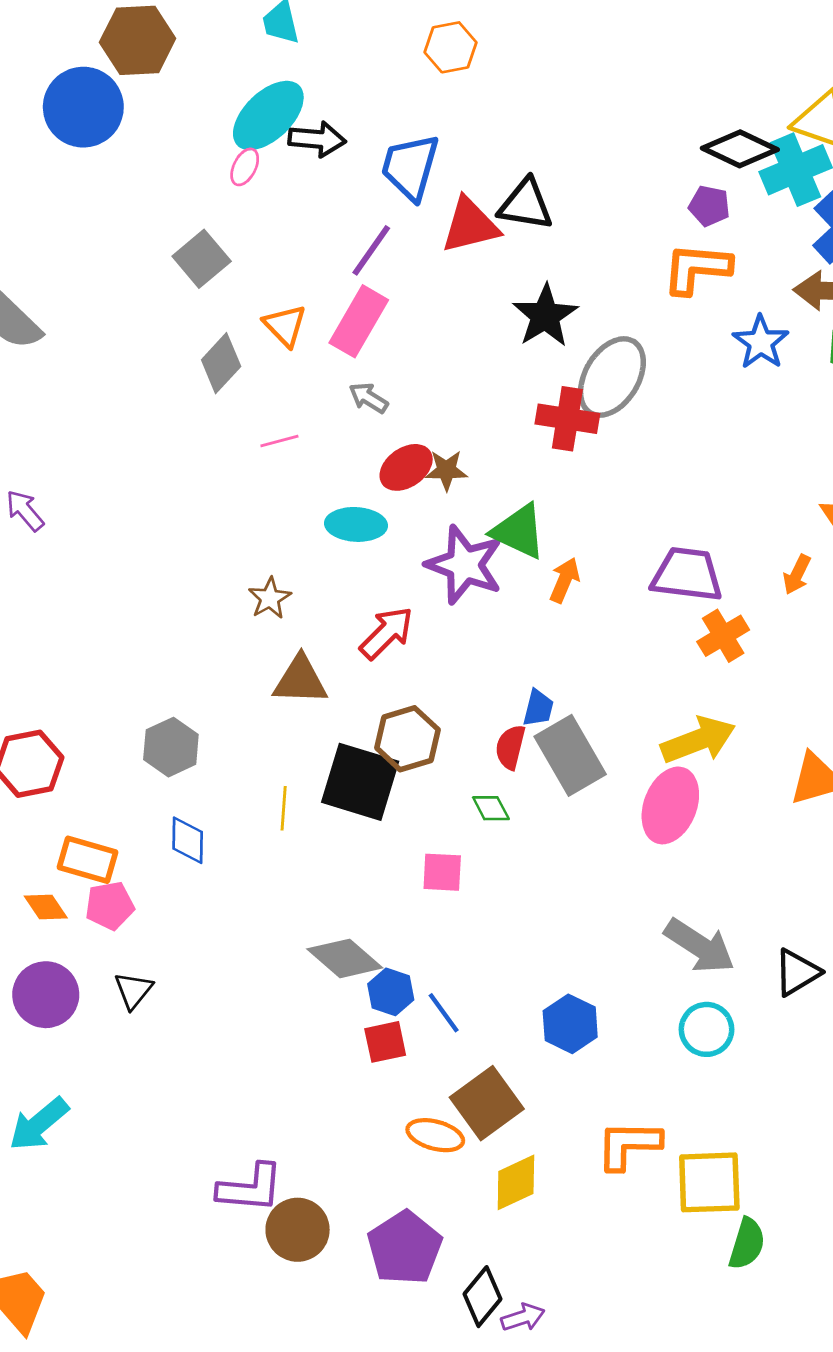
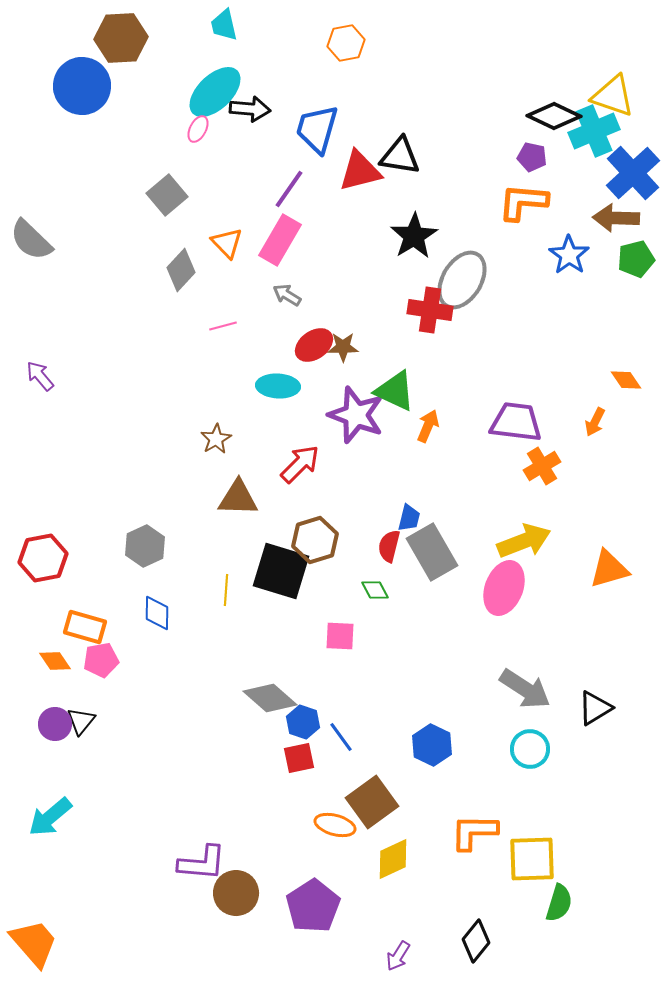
black triangle: (133, 990) -> (81, 721), moved
purple circle: (46, 995) -> (55, 724), size x0.7
black diamond: (483, 1297) -> (476, 941), moved
purple arrow: (523, 1317) -> (398, 956), turned 140

